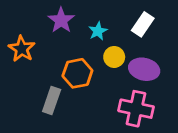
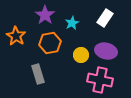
yellow circle: (114, 57) -> (81, 55), moved
orange hexagon: (77, 73) -> (50, 43), moved
gray rectangle: (52, 101) -> (38, 74), turned -36

